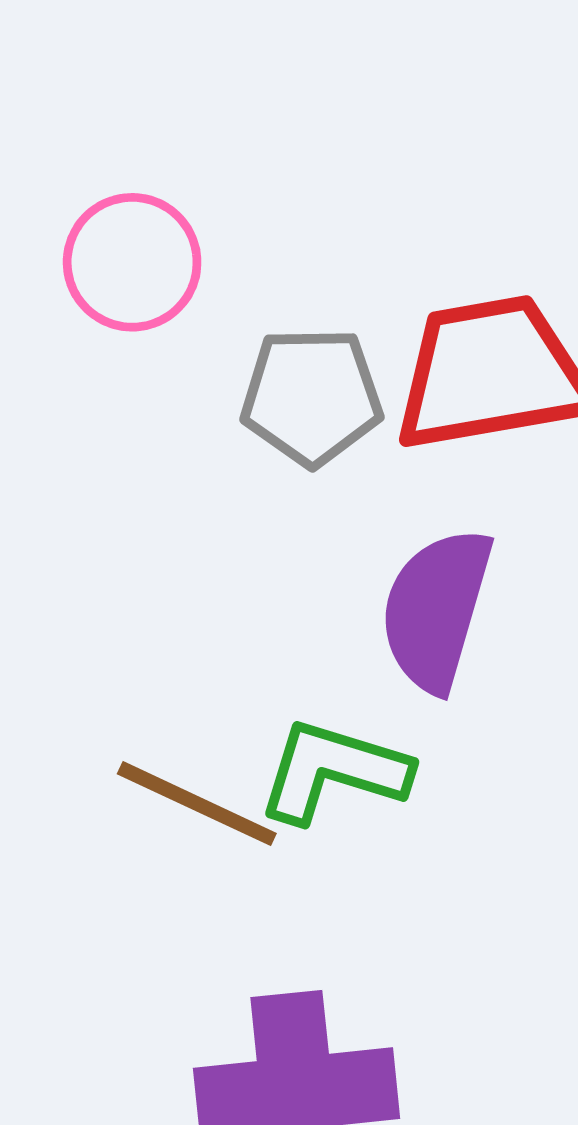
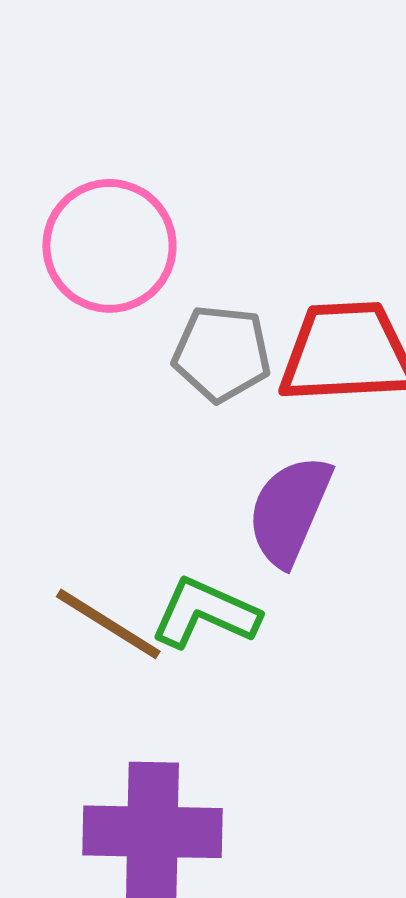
pink circle: (132, 262) -> (109, 246), size x1.4

